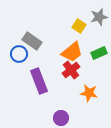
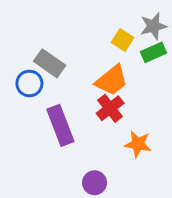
green rectangle: (99, 53) -> (153, 52), moved

